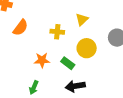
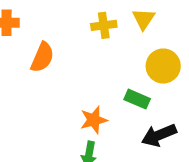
yellow cross: (57, 32) -> (104, 25), moved
orange star: (42, 60) -> (94, 120), moved

